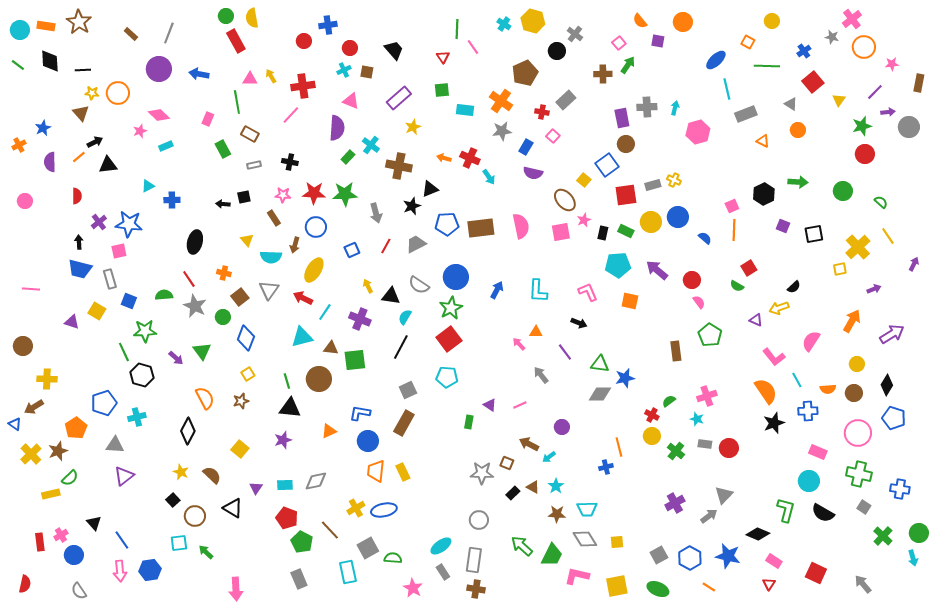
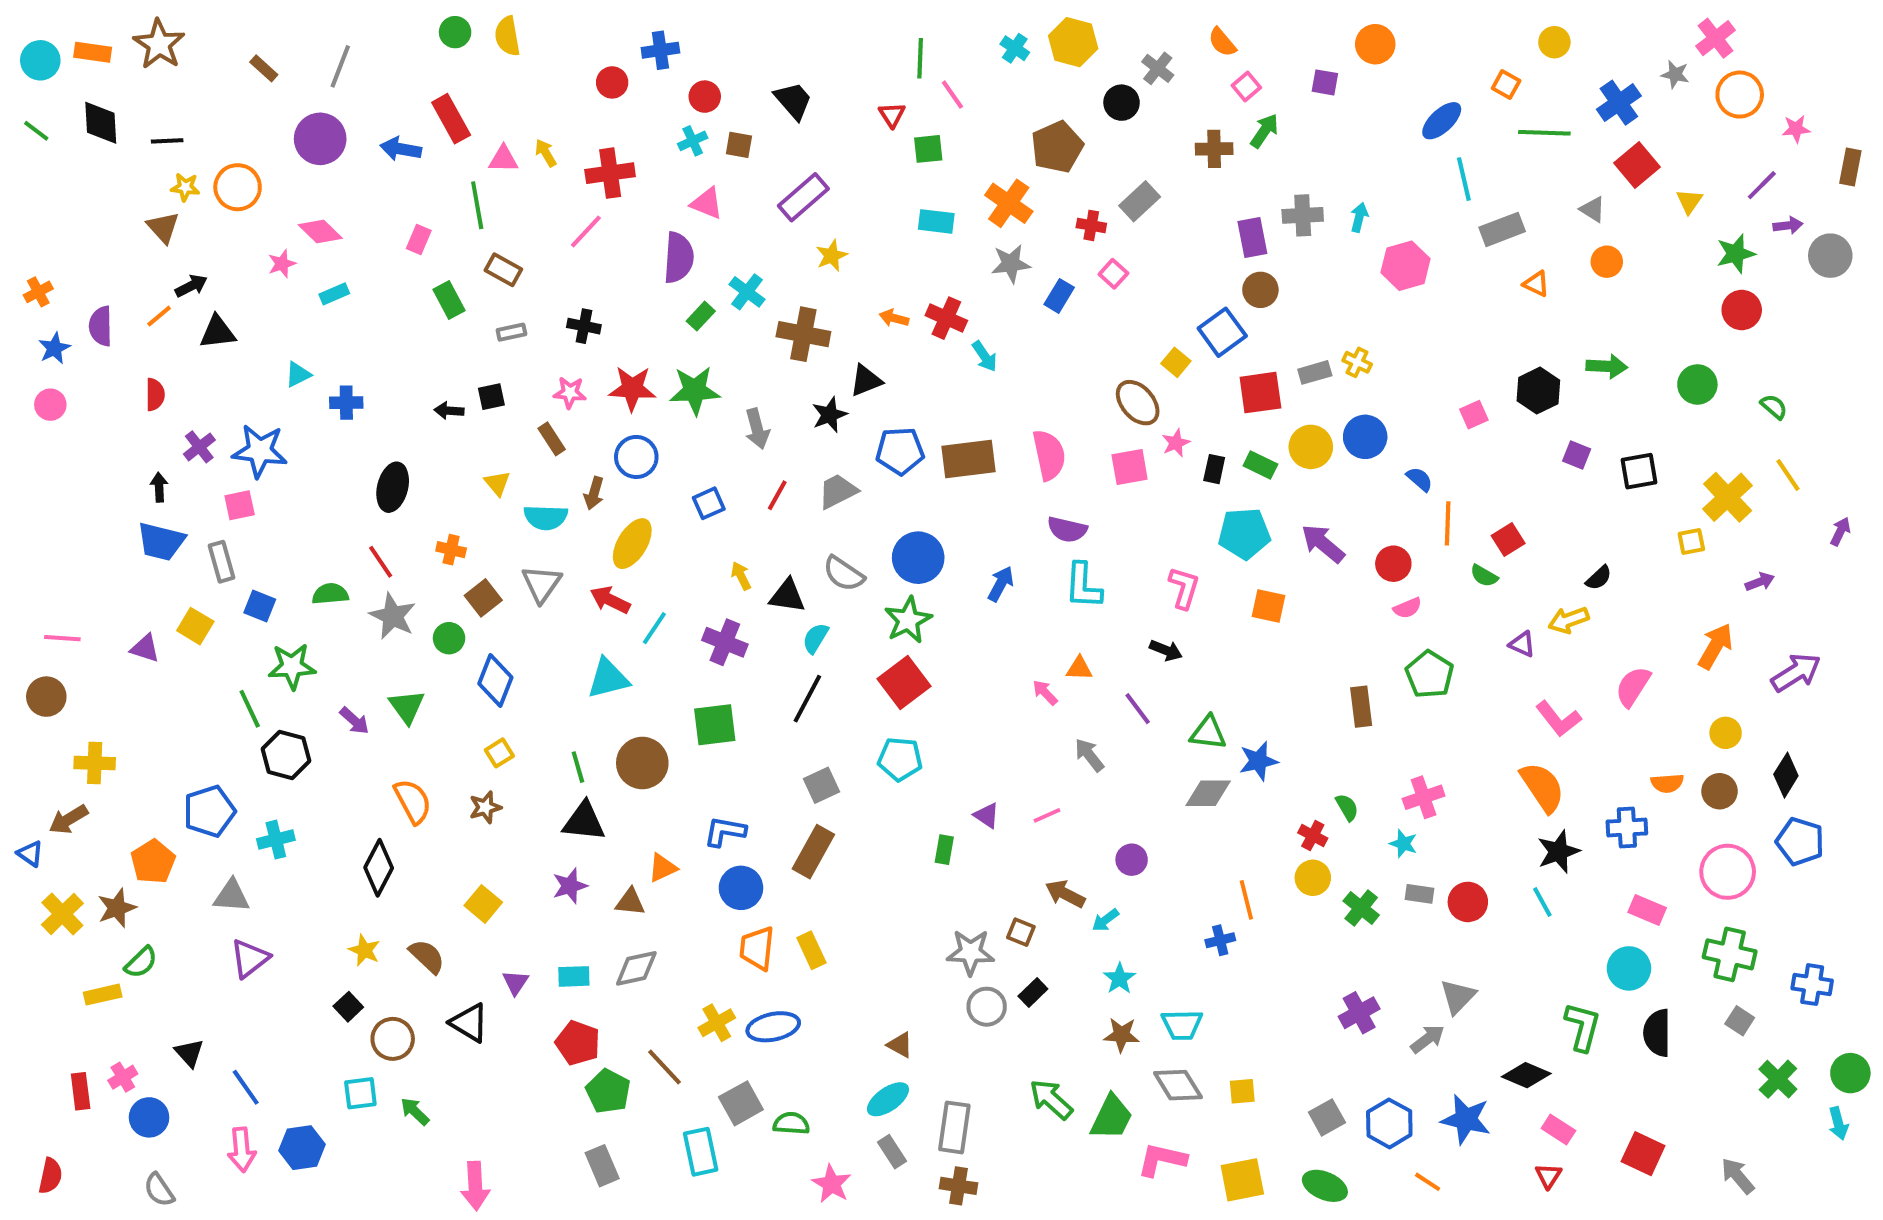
orange semicircle: (640, 21) -> (1222, 42), moved
red rectangle: (236, 41) -> (451, 119), moved
blue cross: (804, 51) -> (1619, 103), size x1.5
green square: (442, 90) -> (928, 149), moved
blue star: (43, 128) -> (54, 348), moved
purple semicircle: (533, 173) -> (1067, 529), moved
orange line: (734, 230) -> (1448, 523), moved
pink line: (31, 289) -> (62, 638), moved
pink L-shape: (588, 292) -> (1184, 588), turned 40
pink semicircle: (699, 302) -> (1407, 608), turned 104
brown triangle: (331, 348) -> (630, 902), moved
cyan line: (797, 380) -> (1542, 902), moved
green semicircle: (669, 401) -> (1347, 807), turned 96
brown triangle: (533, 487) -> (900, 1045), moved
black semicircle: (823, 513) -> (1657, 1033), turned 60
gray circle: (479, 520) -> (987, 1007), moved

